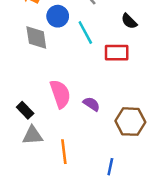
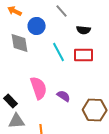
black semicircle: (129, 21) -> (84, 30), moved, turned -40
cyan line: (85, 32) -> (59, 52), moved

